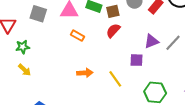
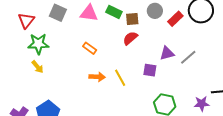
orange rectangle: (78, 36) -> (90, 48), moved
green star: (23, 47) -> (38, 44), size x1.5
yellow line: (115, 79) -> (120, 78), moved

